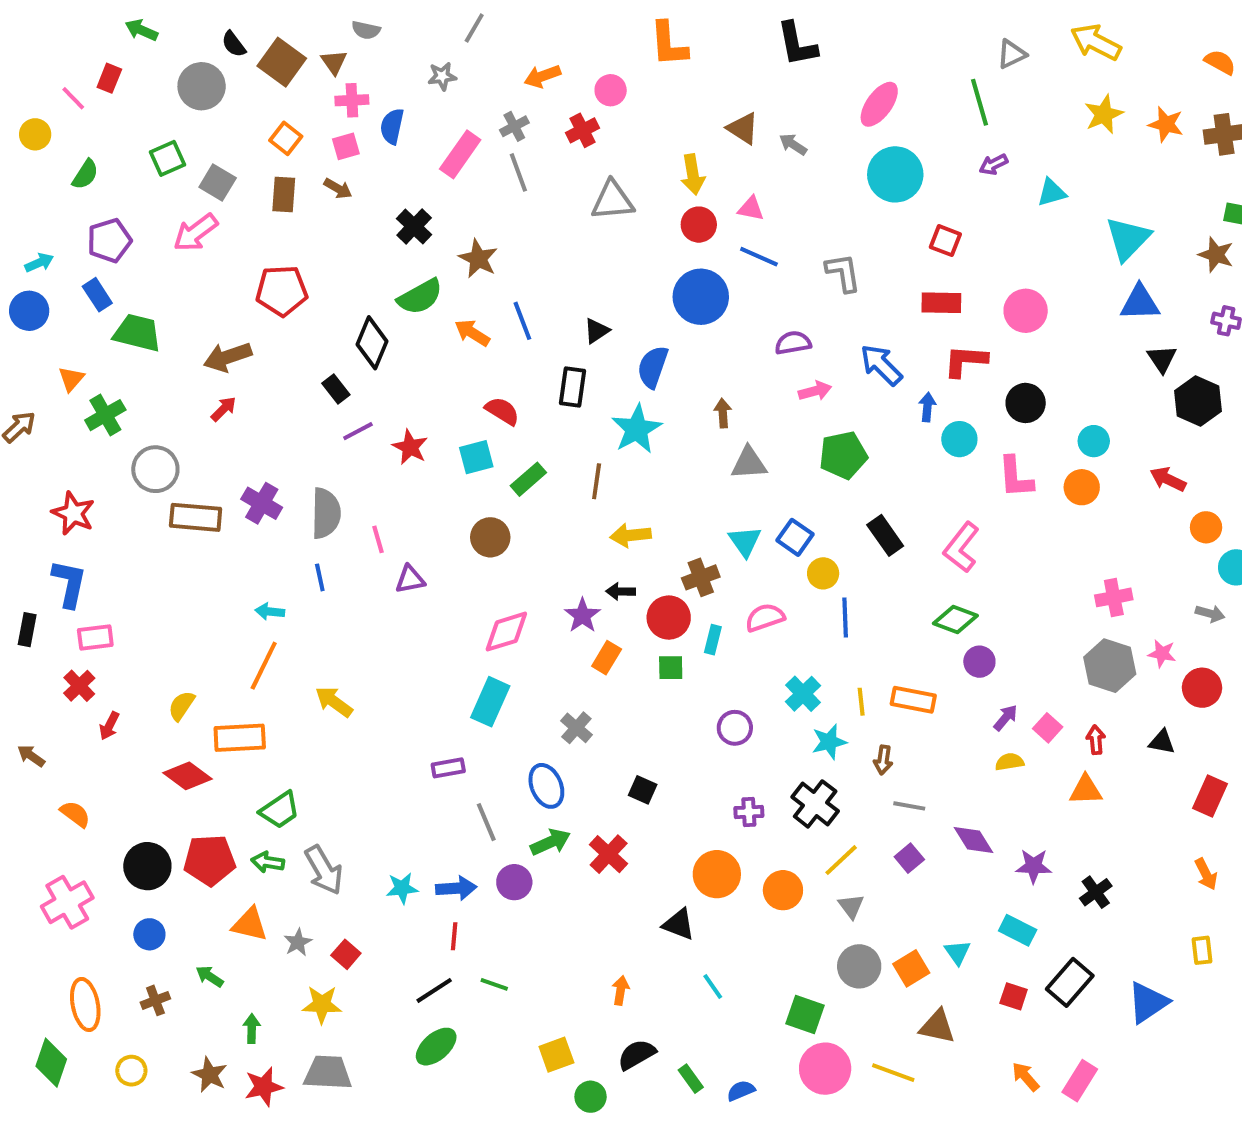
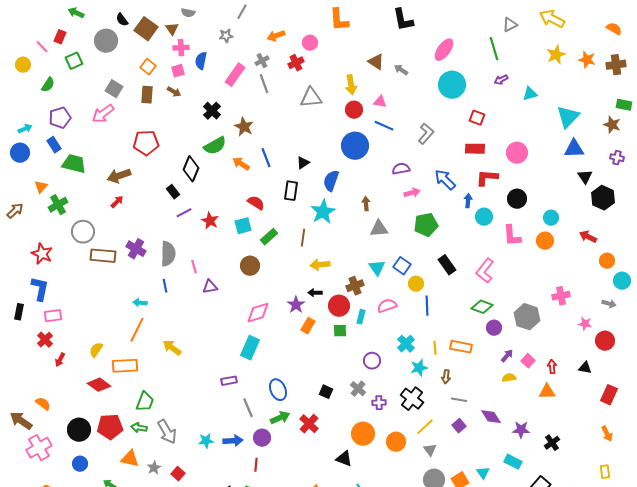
green square: (167, 158) -> (74, 61), moved
gray L-shape: (843, 273) -> (426, 134), turned 50
gray hexagon: (1110, 666) -> (527, 317), moved
gray cross: (576, 728) -> (358, 389), moved
brown arrow: (31, 756) -> (21, 421), moved, size x1.6
green trapezoid: (280, 810) -> (145, 402), turned -35
red line: (454, 936) -> (256, 465), moved

